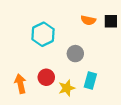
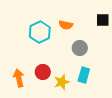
orange semicircle: (88, 20) -> (66, 25), moved
gray circle: (75, 54) -> (80, 48), moved

